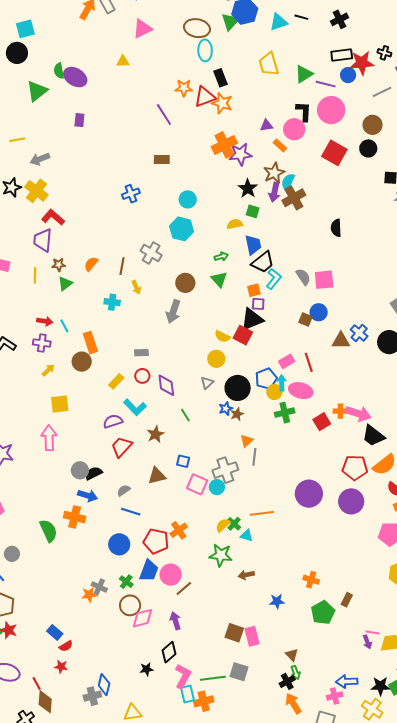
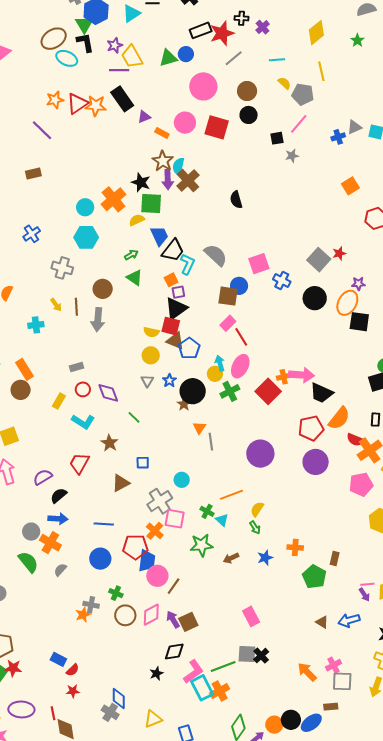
brown ellipse: (197, 28) -> (54, 39), turned -30
cyan ellipse: (205, 50) -> (67, 58), turned -50
green triangle: (304, 74) -> (168, 58), turned 30
blue circle: (348, 75) -> (186, 54), moved
black rectangle: (220, 78) -> (122, 99), moved, size x1.4
purple line: (326, 84) -> (119, 70), moved
gray line: (382, 92) -> (234, 58), moved
black L-shape: (304, 111) -> (85, 42), moved
pink circle: (294, 129) -> (185, 123), moved
orange cross: (224, 145) -> (113, 199), moved
purple star: (240, 154) -> (115, 45), moved, size x0.7
brown rectangle: (162, 160) -> (33, 173), moved
blue cross: (131, 194) -> (32, 234), moved
green square: (253, 211) -> (151, 203), size x1.6
brown line: (122, 266) -> (76, 307), moved
gray semicircle: (303, 277) -> (216, 255), size x1.4
pink square: (324, 280) -> (259, 264), moved
brown square: (305, 320) -> (228, 296), size x1.5
blue cross: (359, 333) -> (282, 280), moved
brown triangle: (341, 341) -> (175, 341), moved, turned 36
pink rectangle: (287, 361) -> (228, 323), moved
blue pentagon: (266, 379) -> (189, 348), moved
black circle: (238, 388) -> (193, 391), moved
pink ellipse: (301, 391) -> (240, 366), turned -65
blue star: (226, 409) -> (169, 381), moved
purple semicircle: (113, 421) -> (43, 477), moved
red square: (322, 422) -> (268, 391), size x1.4
gray circle: (80, 470) -> (31, 532), moved
gray cross: (225, 470) -> (160, 501), moved
pink square: (197, 484) -> (175, 519), moved
gray semicircle: (124, 490) -> (60, 570), moved
purple circle: (309, 494) -> (260, 454), moved
orange cross: (75, 517) -> (50, 543), turned 30
yellow semicircle: (223, 525) -> (257, 509), moved
cyan triangle: (247, 536) -> (222, 520), turned 40
blue trapezoid: (149, 571) -> (147, 561), moved
blue star: (277, 601) -> (265, 558), moved
pink diamond: (142, 618) -> (151, 615), moved
brown square: (234, 633) -> (188, 622), moved, turned -30
black diamond: (169, 652) -> (174, 651), turned 45
brown triangle: (292, 655) -> (322, 622), moved
green arrow: (295, 672) -> (255, 528), moved
pink L-shape: (183, 676) -> (193, 672), turned 40
black cross: (287, 681) -> (261, 656), moved
blue arrow: (347, 681) -> (349, 620), moved
red line: (37, 683) -> (53, 713), turned 32
cyan rectangle: (188, 694) -> (202, 688), size x1.4
gray cross: (92, 696) -> (110, 712), turned -30
pink cross: (335, 696) -> (334, 665), moved

